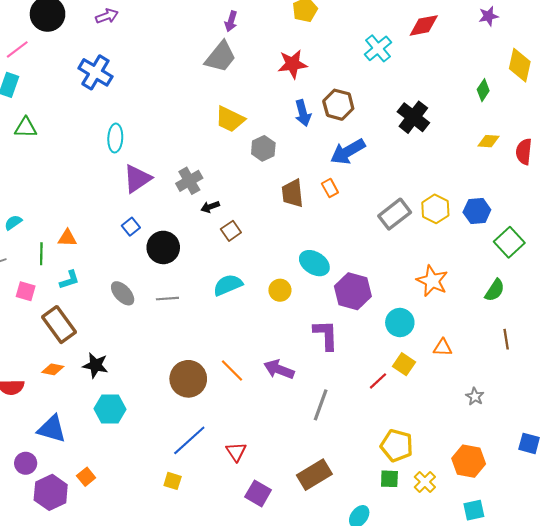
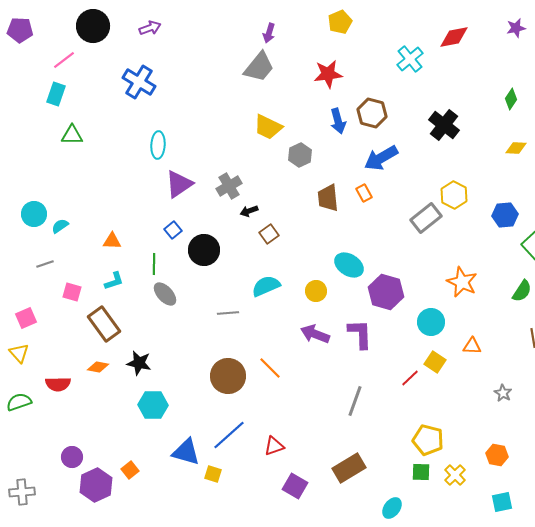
yellow hexagon: (435, 209) -> (454, 195), moved
green line: (41, 254) -> (154, 264), moved
gray line: (167, 299) -> (228, 313), moved
purple arrow: (279, 369) -> (315, 334), moved
blue triangle: (52, 429) -> (186, 452), moved
red triangle: (236, 452) -> (274, 446), turned 45
orange hexagon: (469, 461) -> (497, 455), size x0.7

